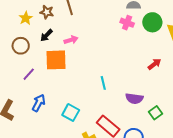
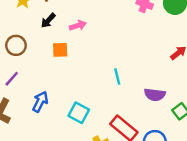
brown circle: (21, 46) -> (16, 45), moved
orange square: (56, 60) -> (60, 50), size x0.6
purple line: (29, 74) -> (12, 79), moved

